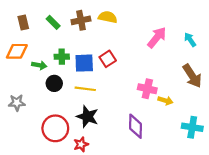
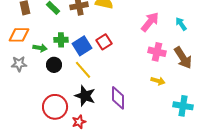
blue square: (84, 63) -> (82, 46), turned -30
yellow line: (85, 89) -> (83, 70), turned 42
pink cross: (147, 89) -> (157, 52), moved
gray star: (17, 103) -> (19, 64), moved
purple diamond: (136, 126) -> (118, 98), moved

